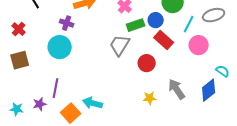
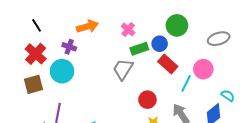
cyan line: (189, 24) -> (186, 83), moved
red cross: (19, 29) -> (36, 54), moved, size x1.5
brown square: (20, 60) -> (34, 84), moved
red circle: (147, 63) -> (147, 100), moved

